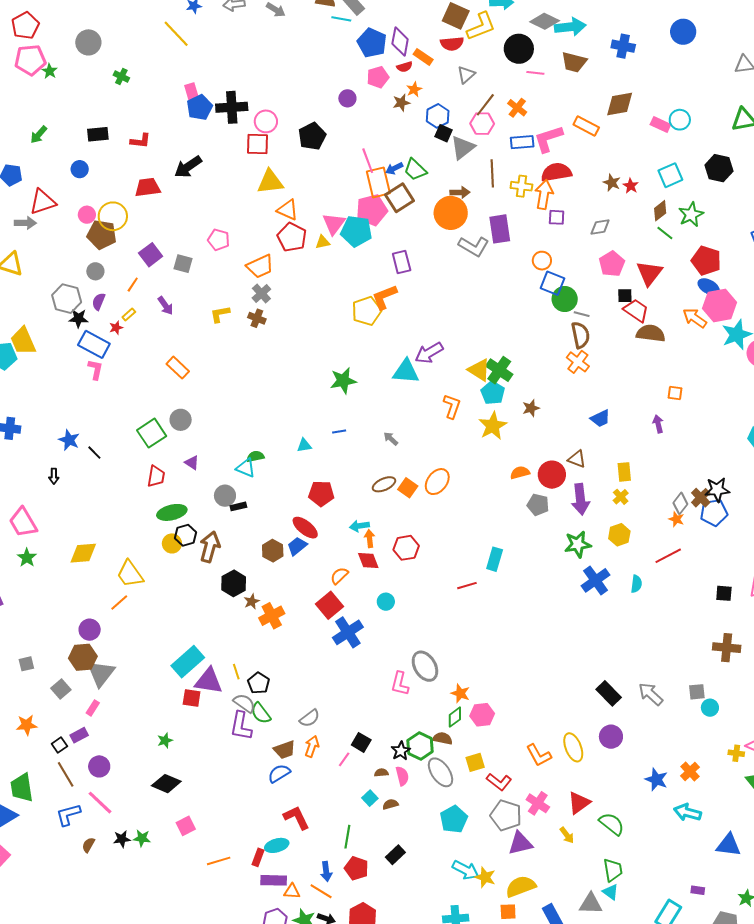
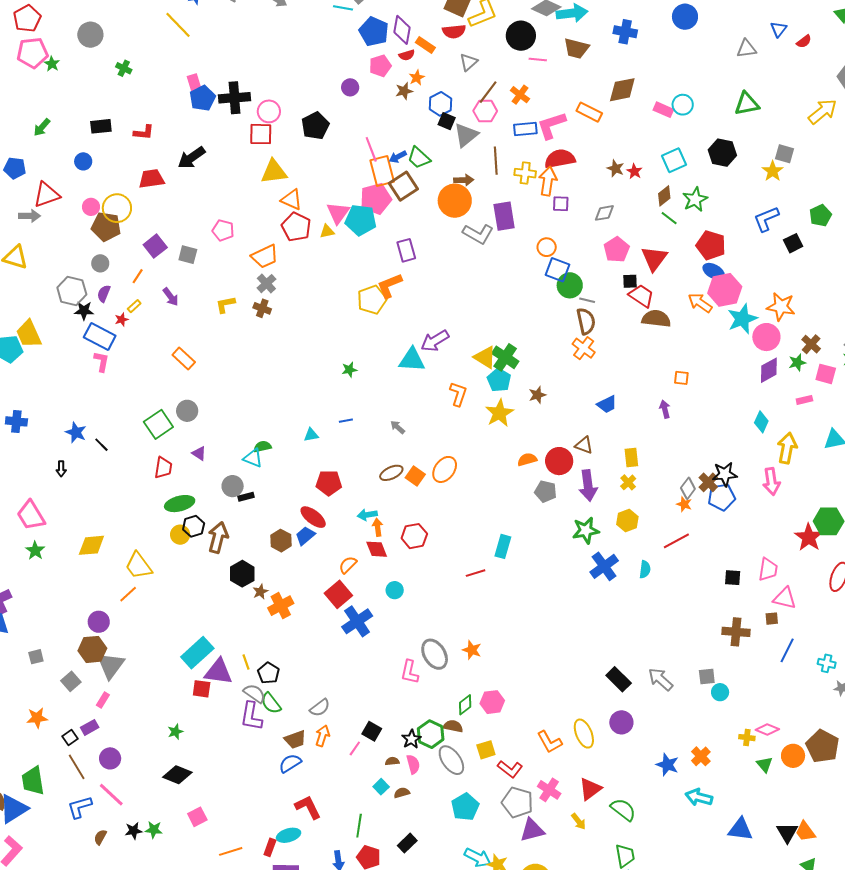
green star: (343, 381) -> (349, 370), size x0.6
orange star: (460, 693) -> (472, 650), moved

